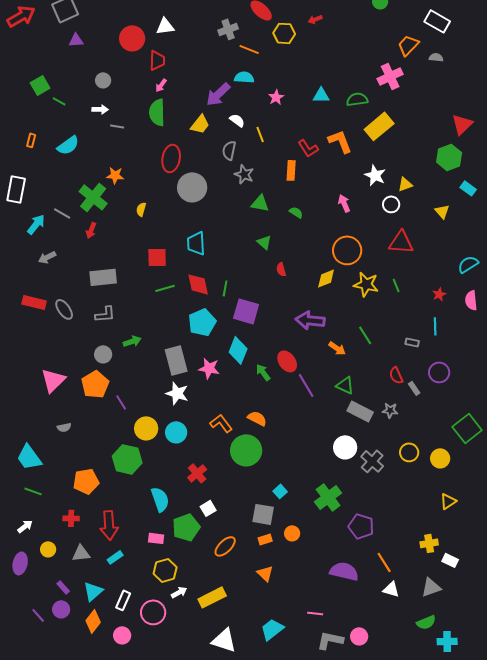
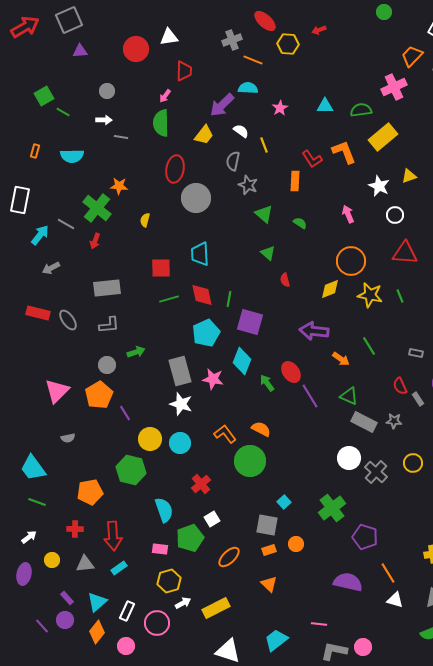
red trapezoid: (157, 60) -> (184, 71), moved
cyan semicircle: (68, 145) -> (72, 156), turned 35
yellow triangle: (405, 184) -> (409, 176), moved
green triangle: (260, 203) -> (264, 214), turned 30

